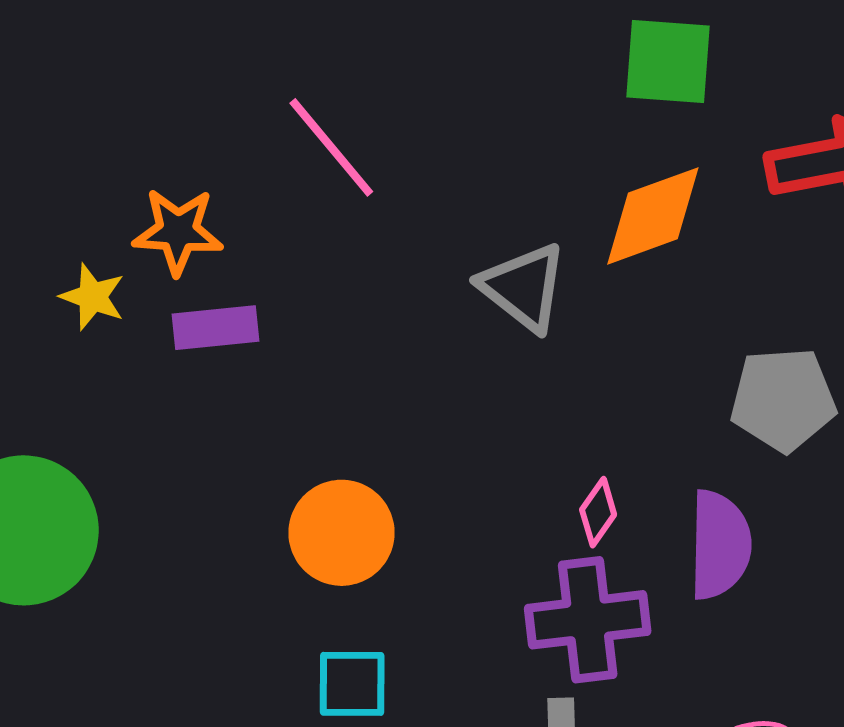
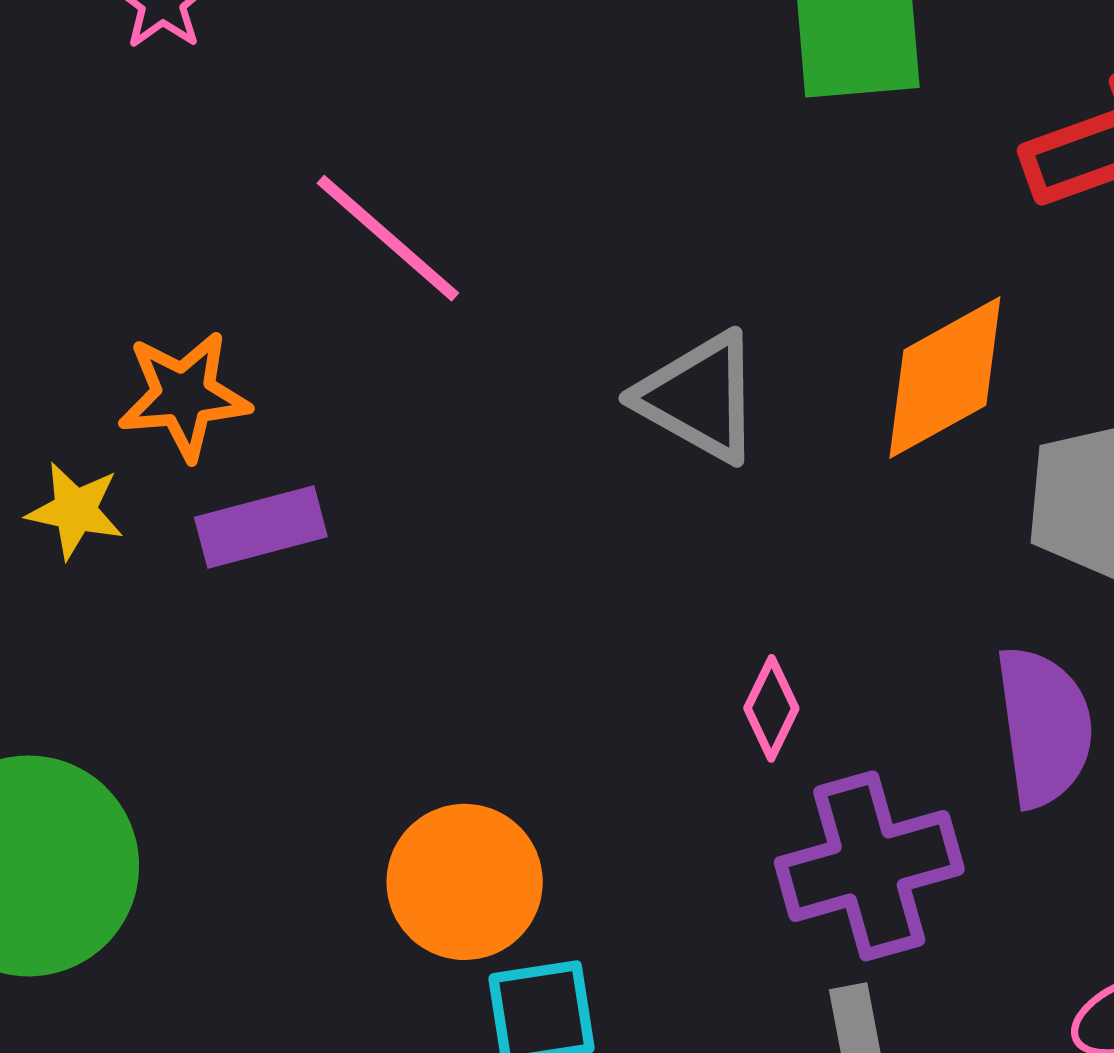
orange diamond: (653, 216) -> (945, 378), moved
pink diamond: (598, 512) -> (771, 708), moved
orange circle: (342, 533) -> (465, 882), moved

